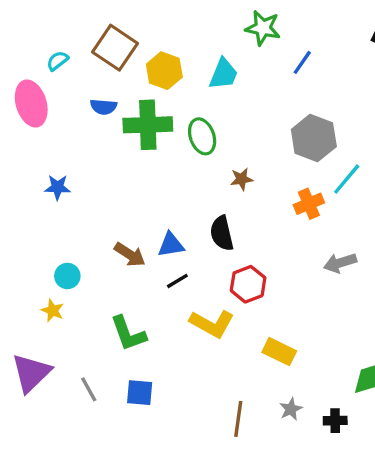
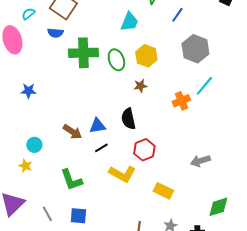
yellow hexagon: (164, 71) -> (146, 56), moved
blue semicircle: (104, 107) -> (55, 33), moved
gray hexagon: (314, 138) -> (195, 49), moved
gray arrow: (340, 263) -> (200, 161), moved

